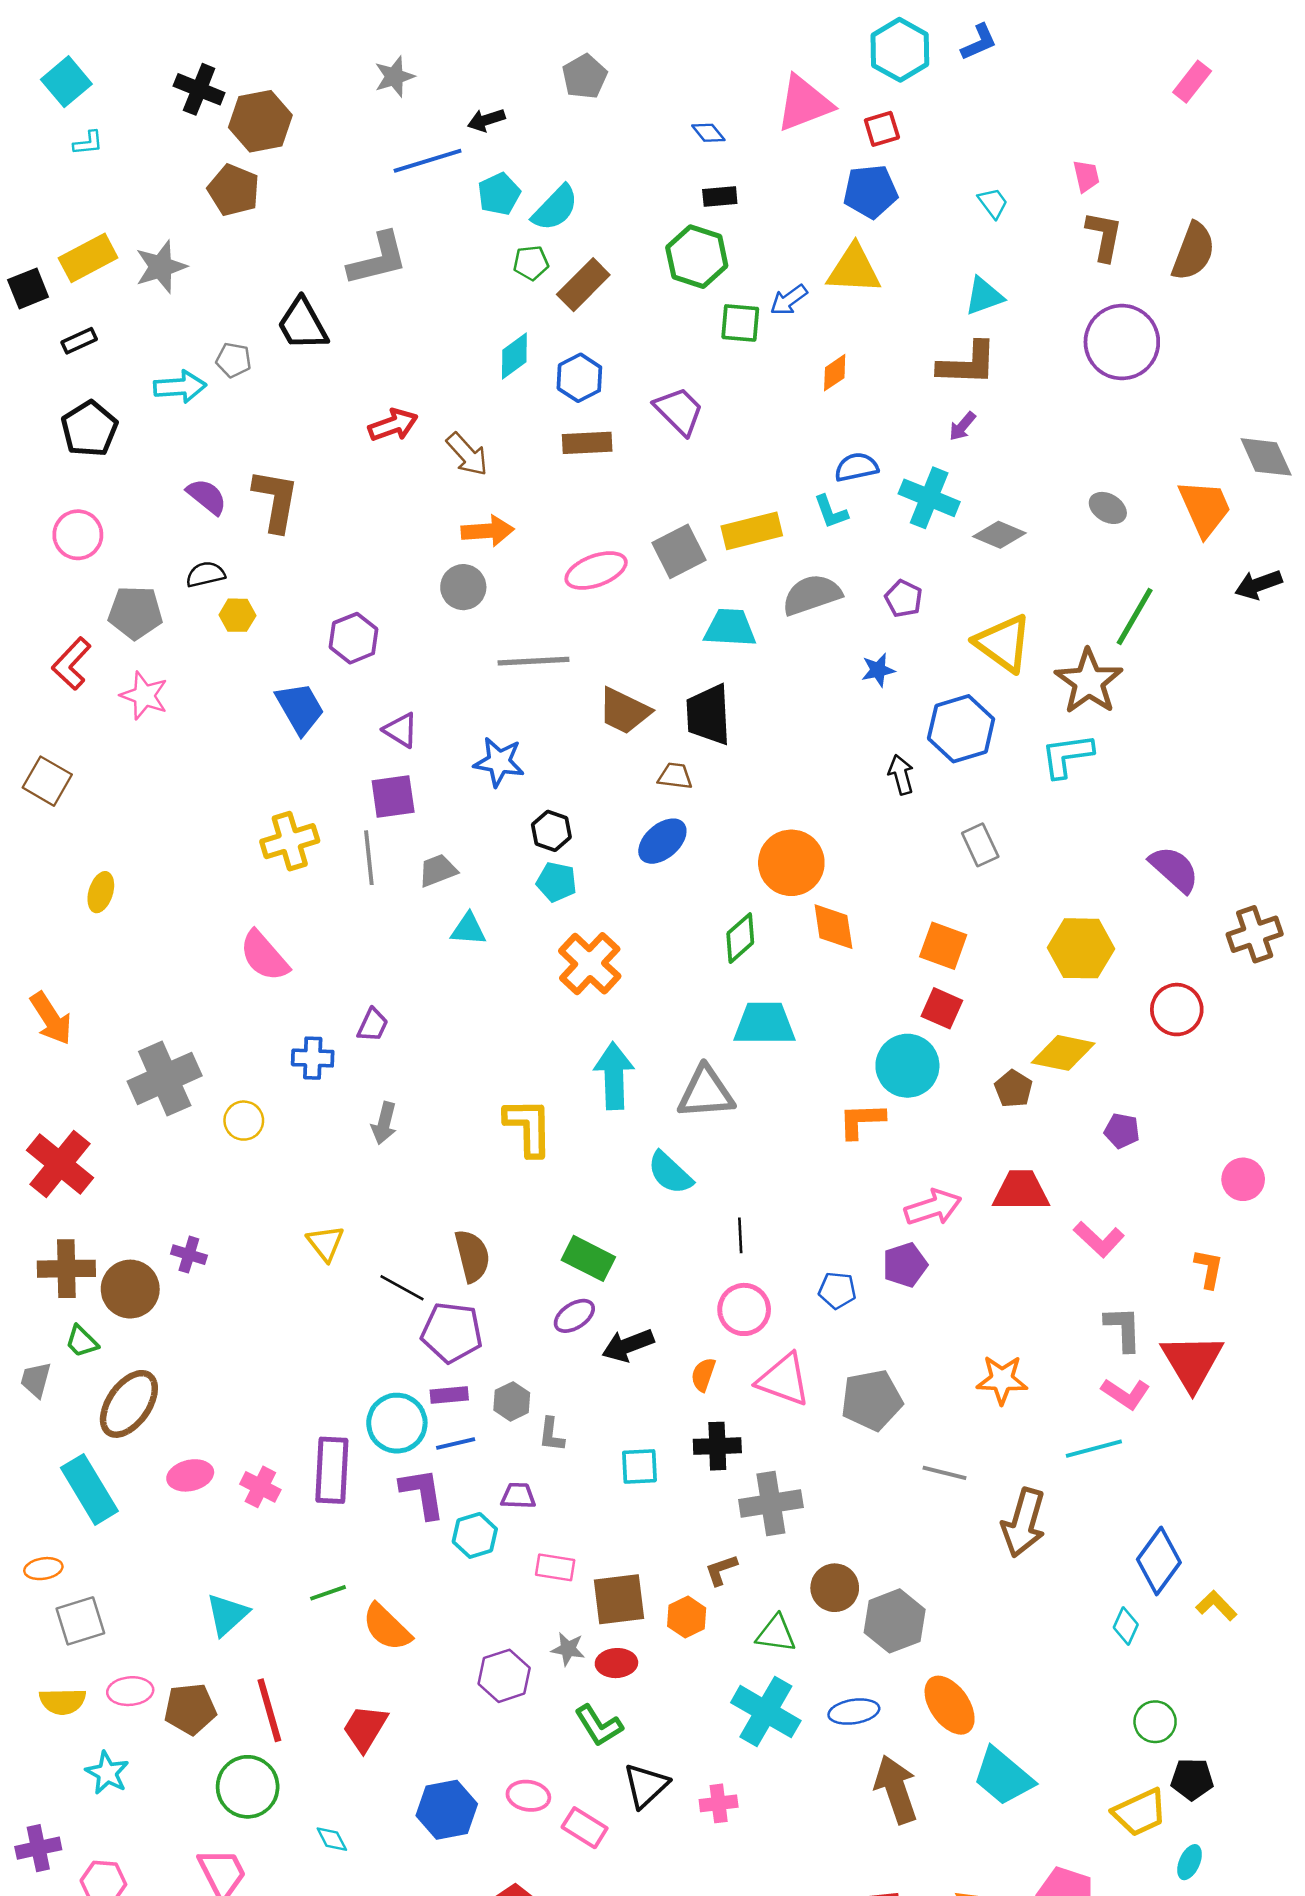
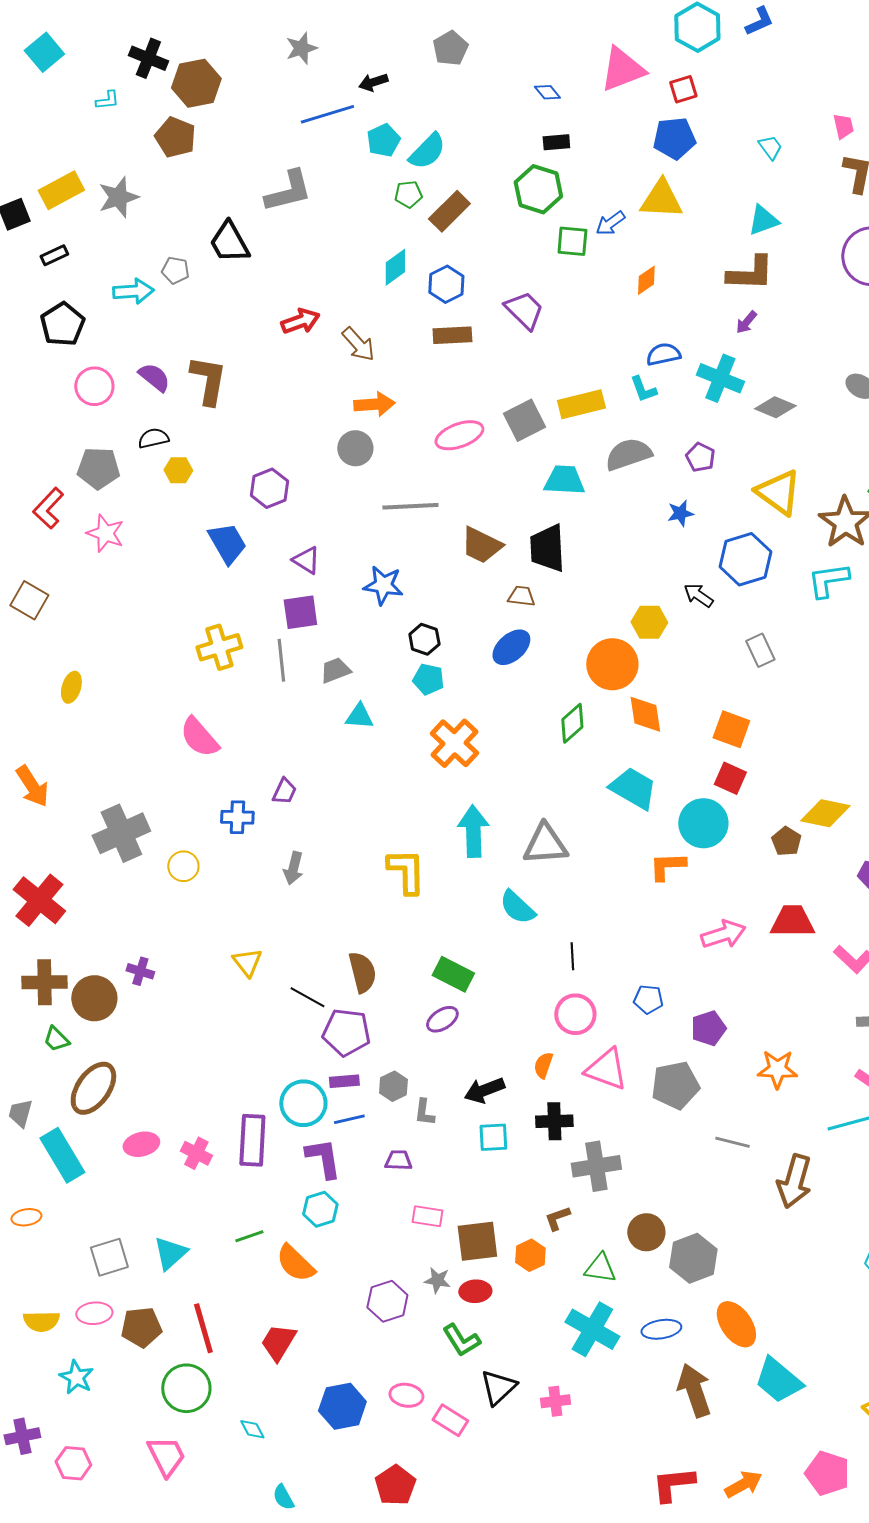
cyan L-shape: (88, 143) -> (107, 100), moved
pink circle: (78, 535) -> (94, 386), moved
black arrow: (901, 775) -> (698, 595), turned -40
yellow hexagon: (1081, 948) -> (649, 622), moved, size x0.7
cyan trapezoid: (765, 1024) -> (633, 788), moved, turned 30
purple pentagon: (905, 1265) -> (708, 1028), moved
black arrow: (628, 1345) -> (484, 1090), moved
gray trapezoid: (36, 1380) -> (20, 1113), moved
cyan hexagon: (475, 1535) -> (320, 1209), moved
gray square: (80, 1621) -> (109, 1257), moved

